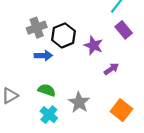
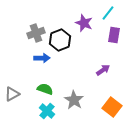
purple rectangle: (124, 30) -> (114, 35), turned 49
purple star: (94, 45) -> (84, 23), moved

